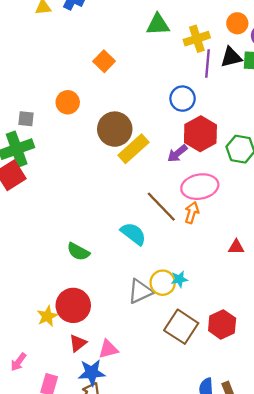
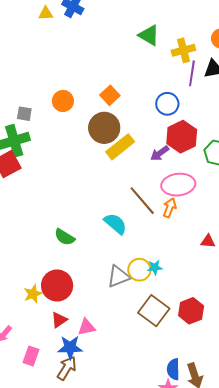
green triangle: (158, 24) -> (149, 35), turned 30
orange square: (104, 61) -> (110, 95), moved

